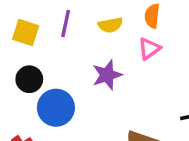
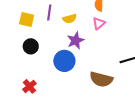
yellow semicircle: (110, 25) -> (70, 19), moved
blue circle: (56, 108) -> (64, 61), moved

